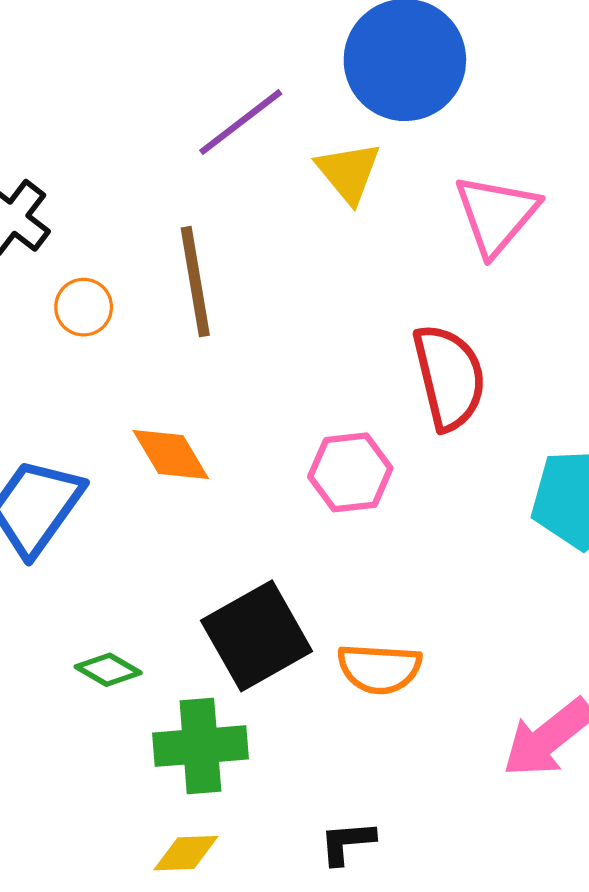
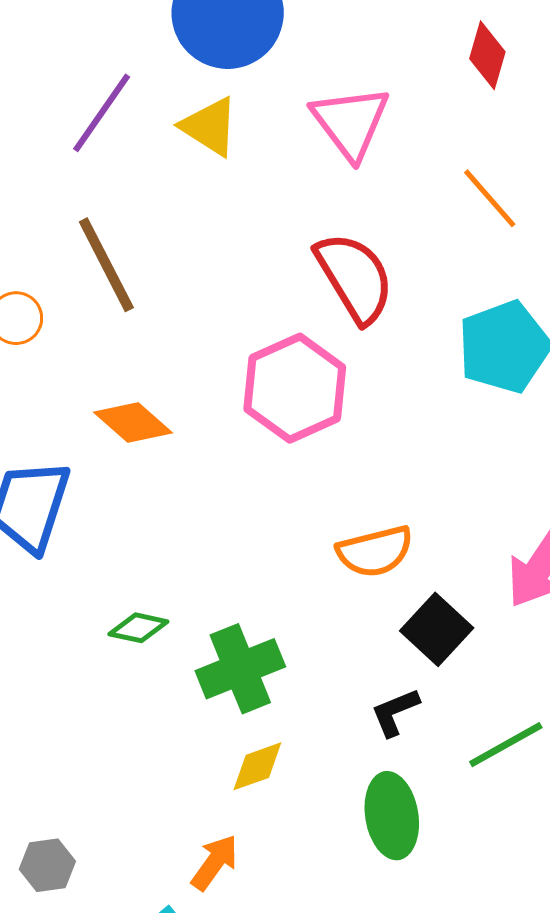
pink hexagon: (350, 472) -> (295, 388), size x1.4
black square: (257, 636) -> (437, 629), moved, size x0.7

